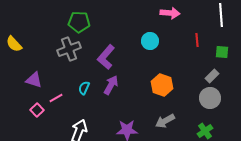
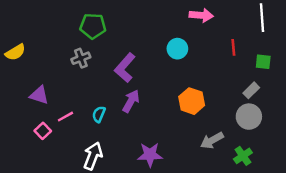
yellow semicircle: (14, 44) -> (15, 52), turned -78
gray cross: (69, 49) -> (81, 58), size x0.7
cyan semicircle: (84, 88) -> (99, 114), moved
gray arrow: (165, 121) -> (212, 140), moved

